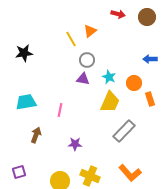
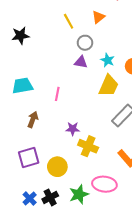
orange triangle: (90, 31) -> (98, 17), moved
purple square: (19, 172) -> (29, 157), moved, size x1.5
yellow cross: (90, 176) -> (88, 146), moved

